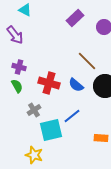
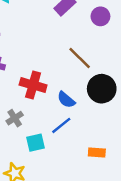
blue semicircle: (76, 85) -> (66, 100), moved
cyan square: (51, 130) -> (35, 143), size x0.7

